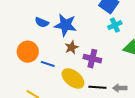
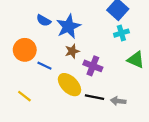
blue star: (65, 25) -> (68, 26), turned 30

